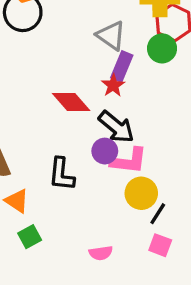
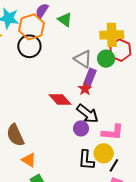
green circle: (162, 48) -> (106, 59), moved
pink L-shape: (129, 161) -> (113, 132), moved
black L-shape: (62, 174) -> (86, 160), moved

